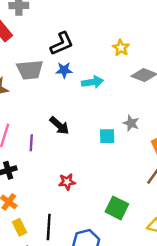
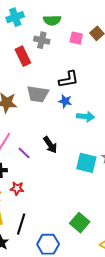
cyan square: (107, 136) -> (86, 163), size x1.5
purple line: (31, 143) -> (24, 153), turned -64
red star: (67, 182) -> (17, 188), moved

